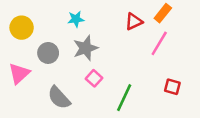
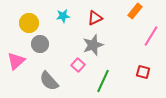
red triangle: (134, 22) -> (95, 18), moved
yellow circle: (22, 28) -> (29, 23), moved
pink line: (159, 43) -> (151, 36), moved
gray star: (86, 48) -> (93, 45), moved

